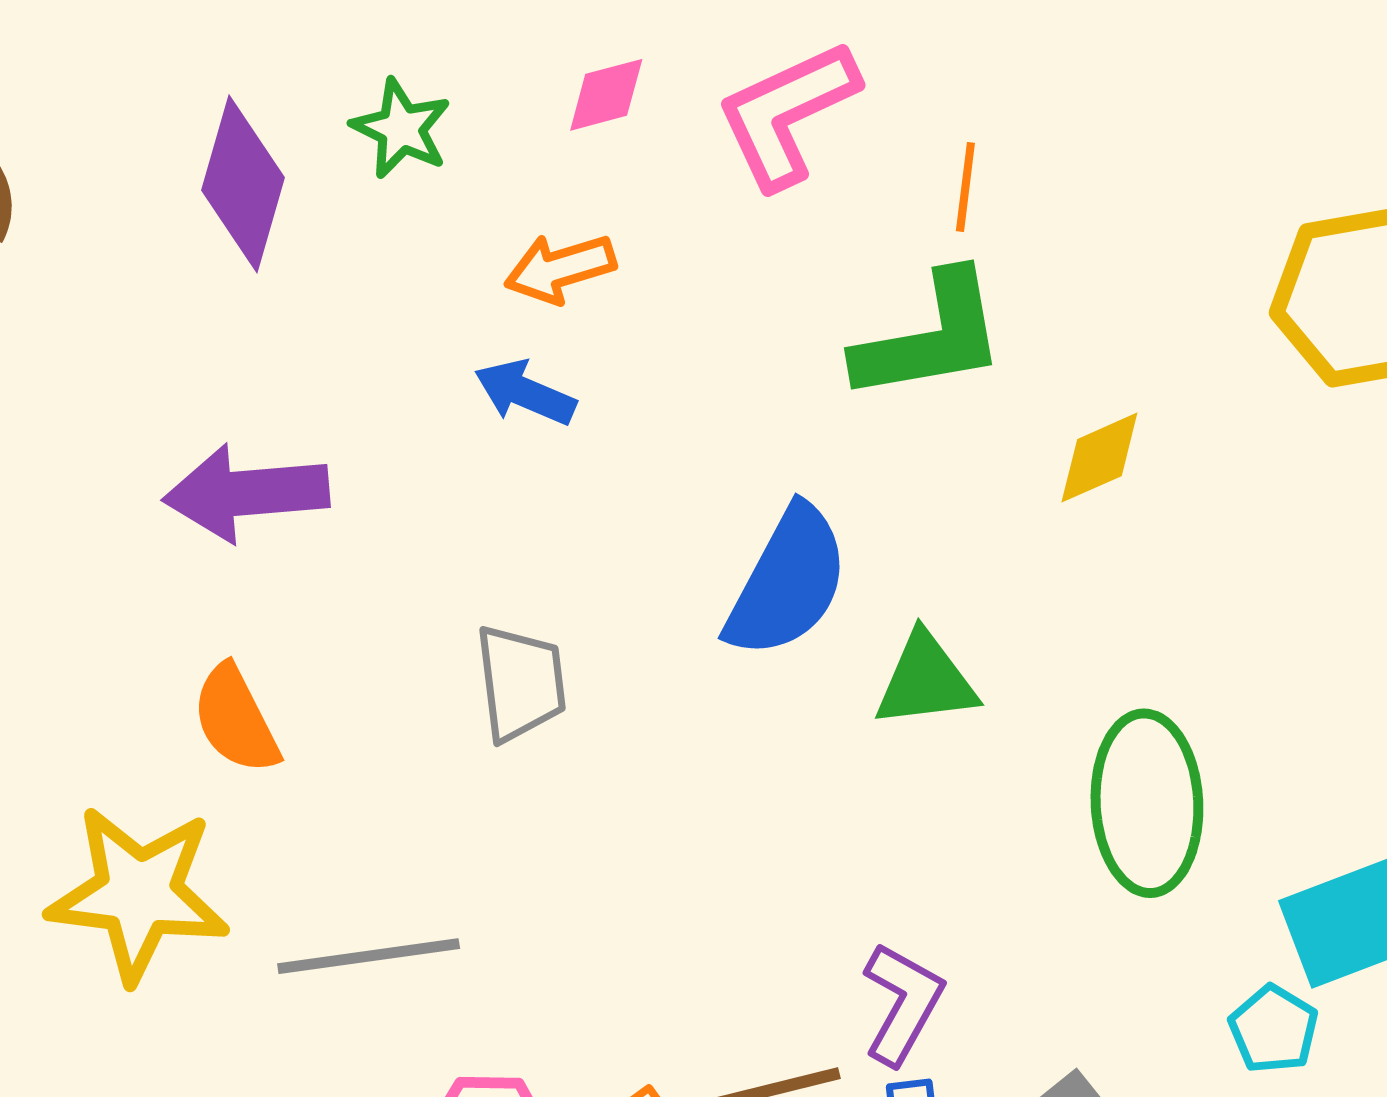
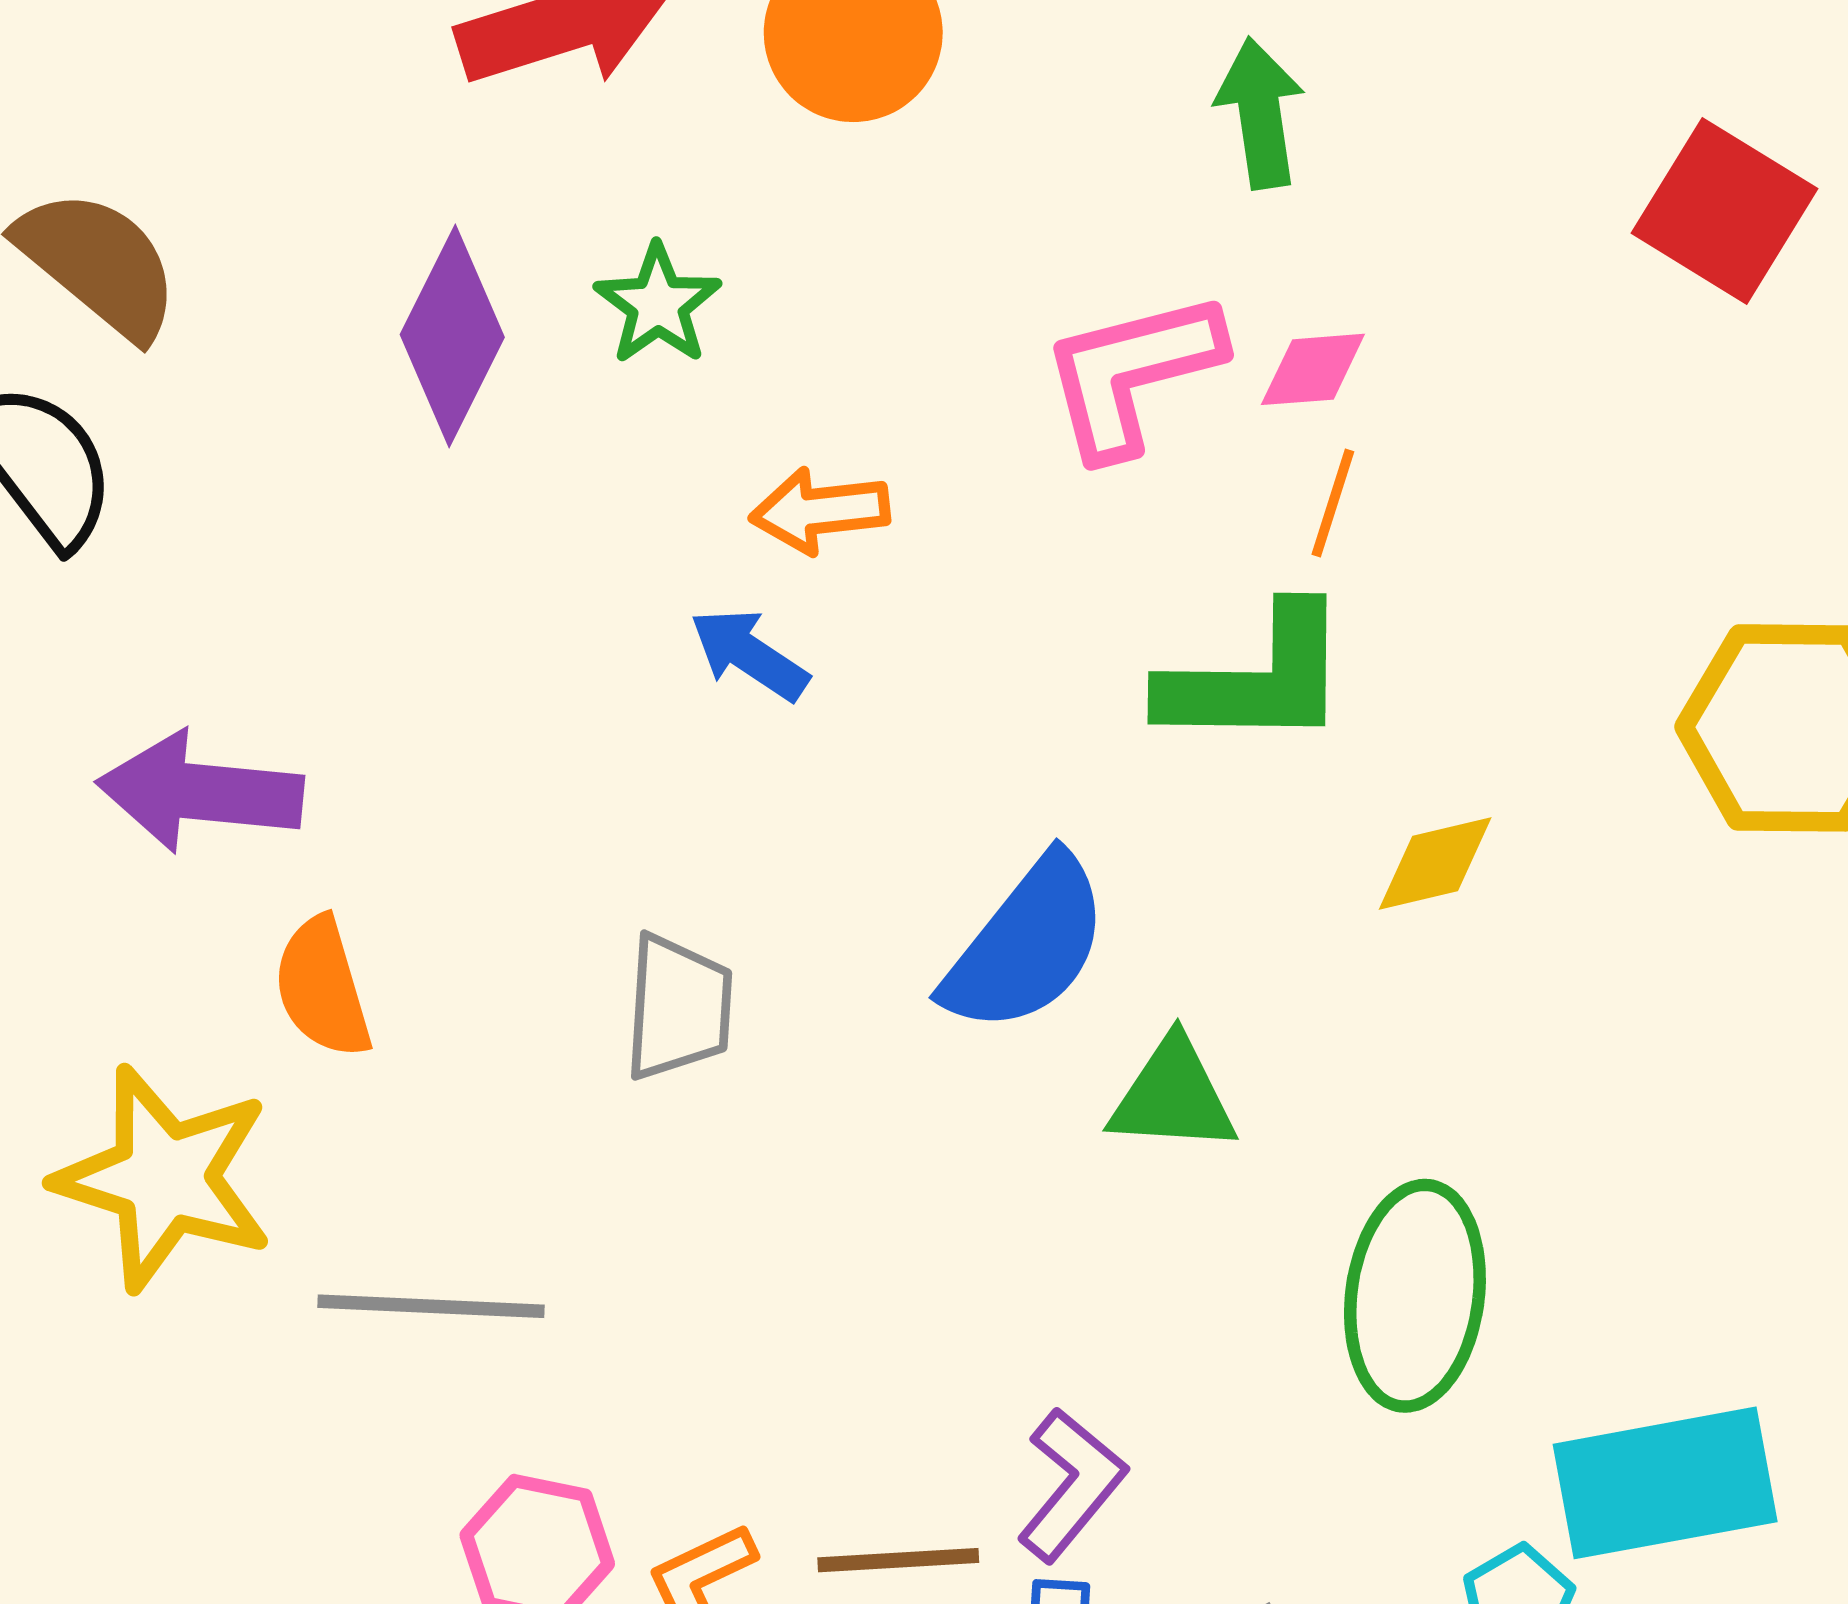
pink diamond: (606, 95) -> (1313, 369), moved
purple arrow: (246, 493) -> (200, 792), moved

